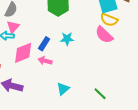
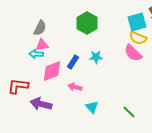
pink triangle: (13, 27) -> (42, 45), turned 40
pink arrow: (45, 61) -> (75, 87), moved
cyan triangle: (63, 89) -> (92, 107), turned -32

